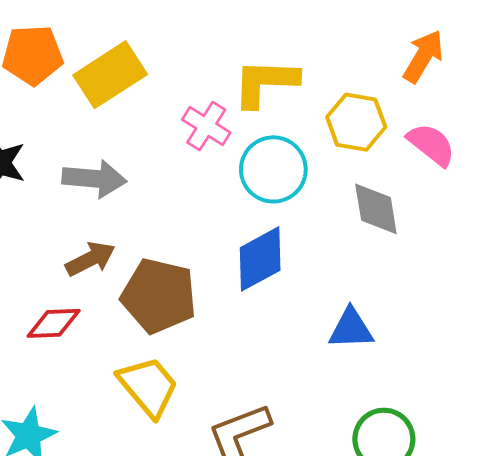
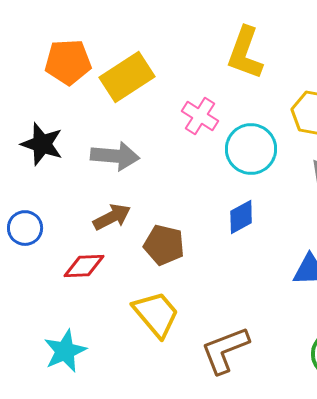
yellow L-shape: (265, 83) -> (245, 53), moved, turned -72
blue diamond: (260, 259) -> (241, 217), size x0.7
brown pentagon: (159, 296) -> (164, 245), size x0.7

